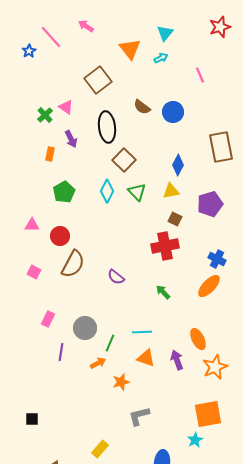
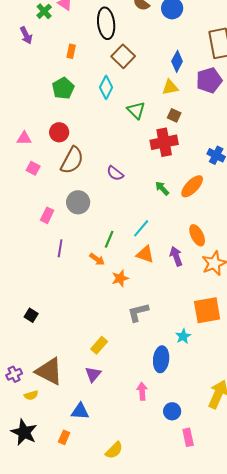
purple arrow: (71, 139) -> (26, 35), moved
orange rectangle: (50, 154) -> (71, 51), moved
green triangle: (137, 192) -> (136, 110), moved
purple pentagon: (210, 204) -> (209, 80), moved
pink triangle: (32, 225) -> (24, 138), moved
orange ellipse: (209, 286) -> (192, 186), moved
gray circle: (85, 328) -> (78, 202), moved
cyan line: (142, 332) -> (141, 228), turned -48
orange arrow: (98, 363) -> (97, 259), turned 63
black square: (32, 419) -> (31, 315), turned 32
cyan star: (195, 440) -> (183, 336), moved

